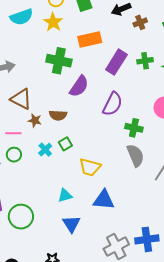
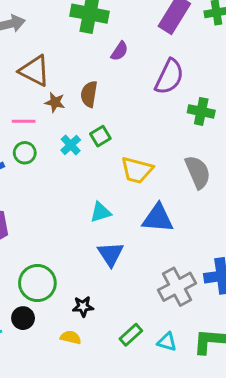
purple semicircle: (79, 86) -> (120, 51), size x0.6
brown semicircle: (58, 115) -> (89, 94), turned 96
gray semicircle: (135, 155) -> (198, 172), moved
green circle: (21, 217) -> (37, 283), moved

